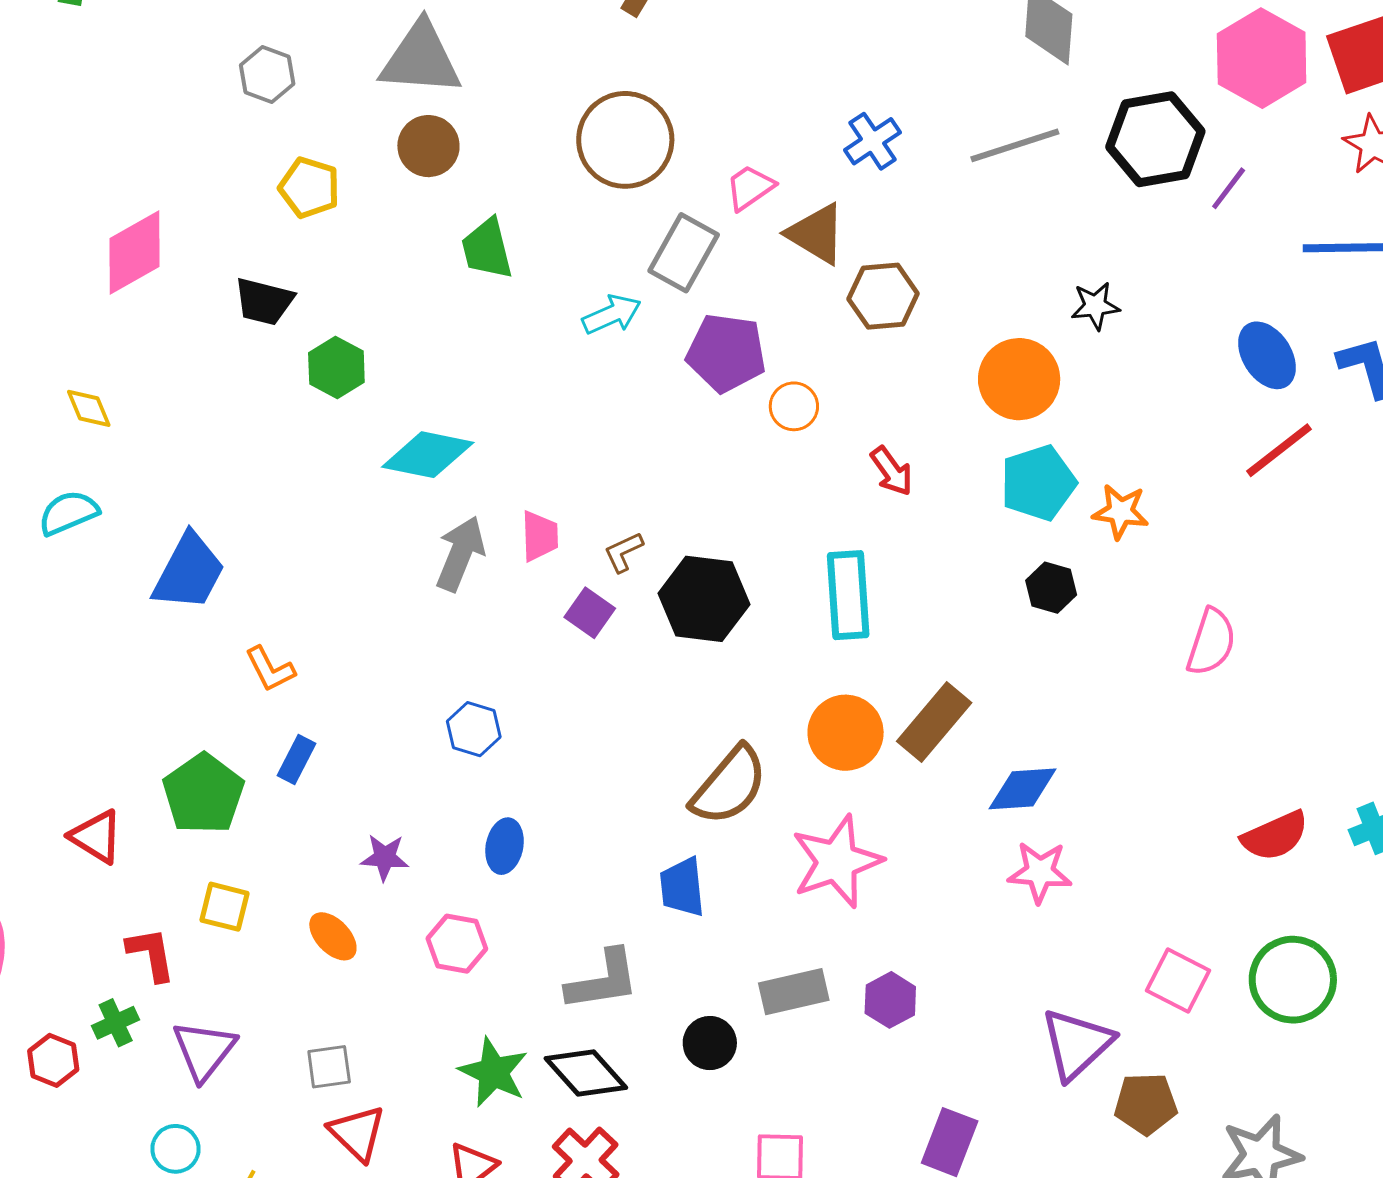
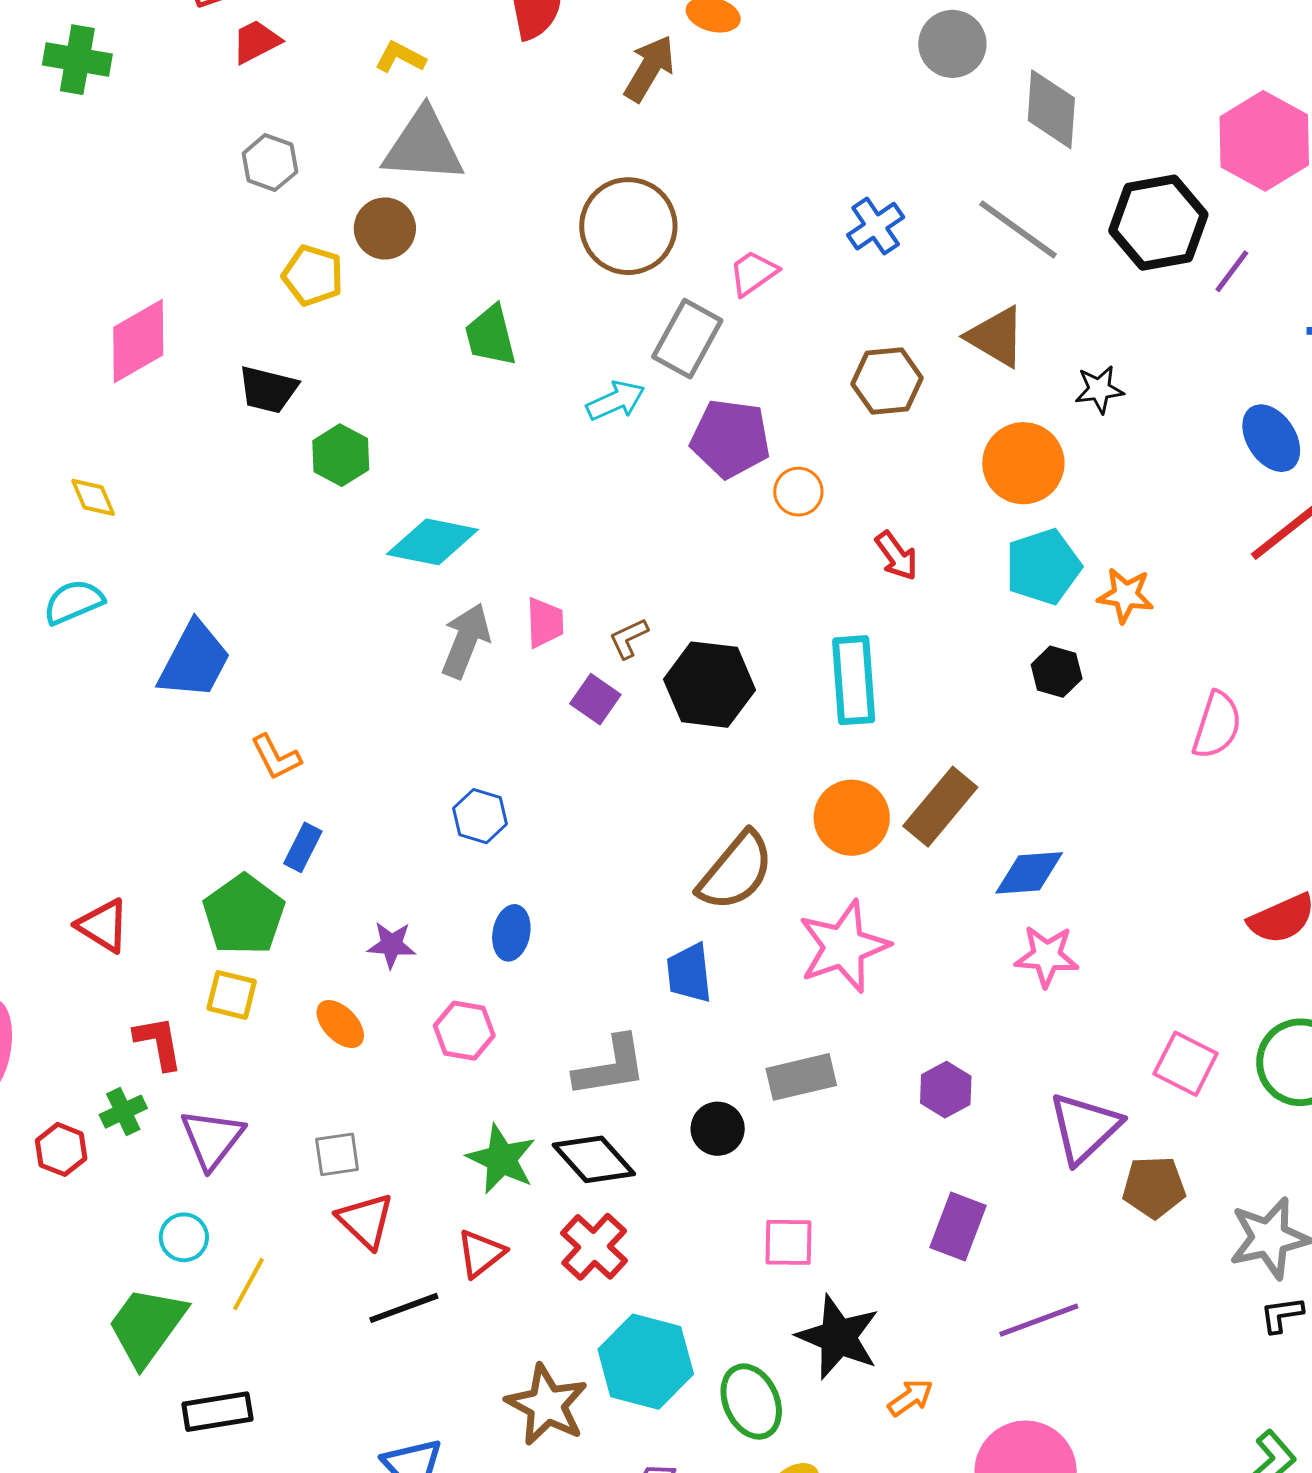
gray line: (1015, 145) -> (1018, 229), turned 54
brown circle: (428, 146) -> (385, 228), moved
brown triangle: (816, 234) -> (996, 337), moved
green pentagon: (203, 794) -> (244, 915), moved
purple hexagon: (890, 1000) -> (946, 1090), moved

